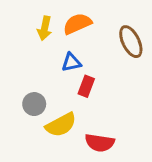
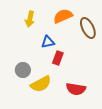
orange semicircle: (77, 24) -> (63, 16), moved
red semicircle: (100, 143) -> (76, 89), moved

